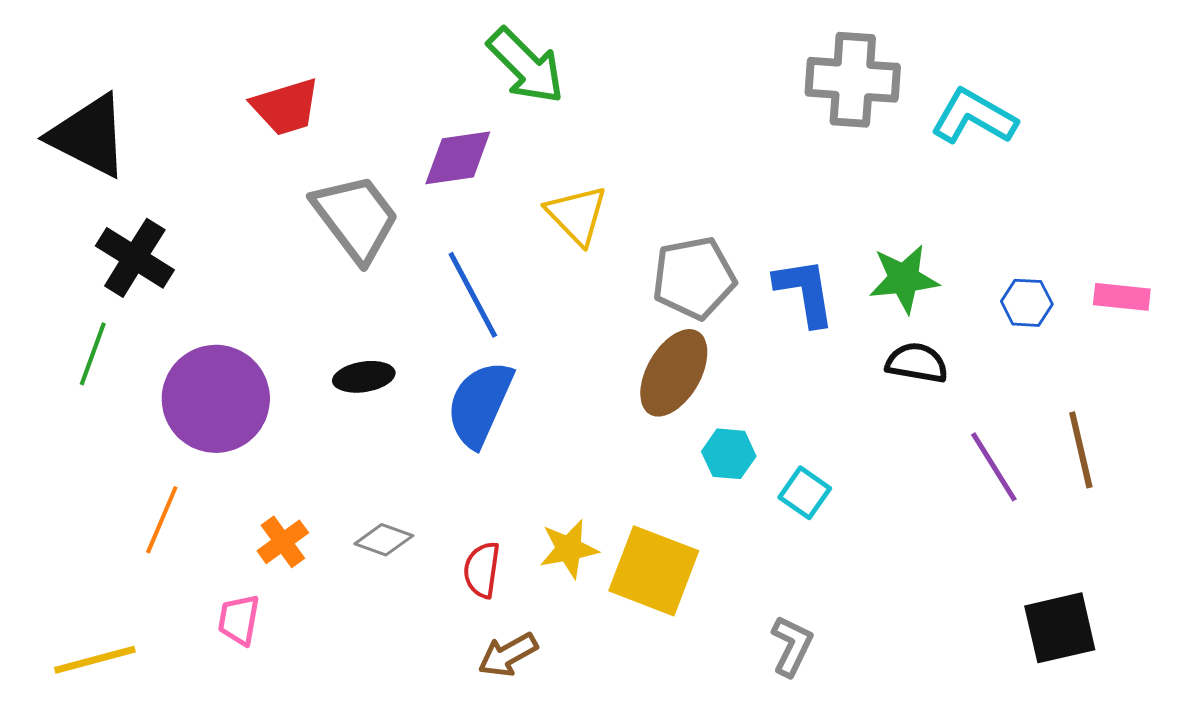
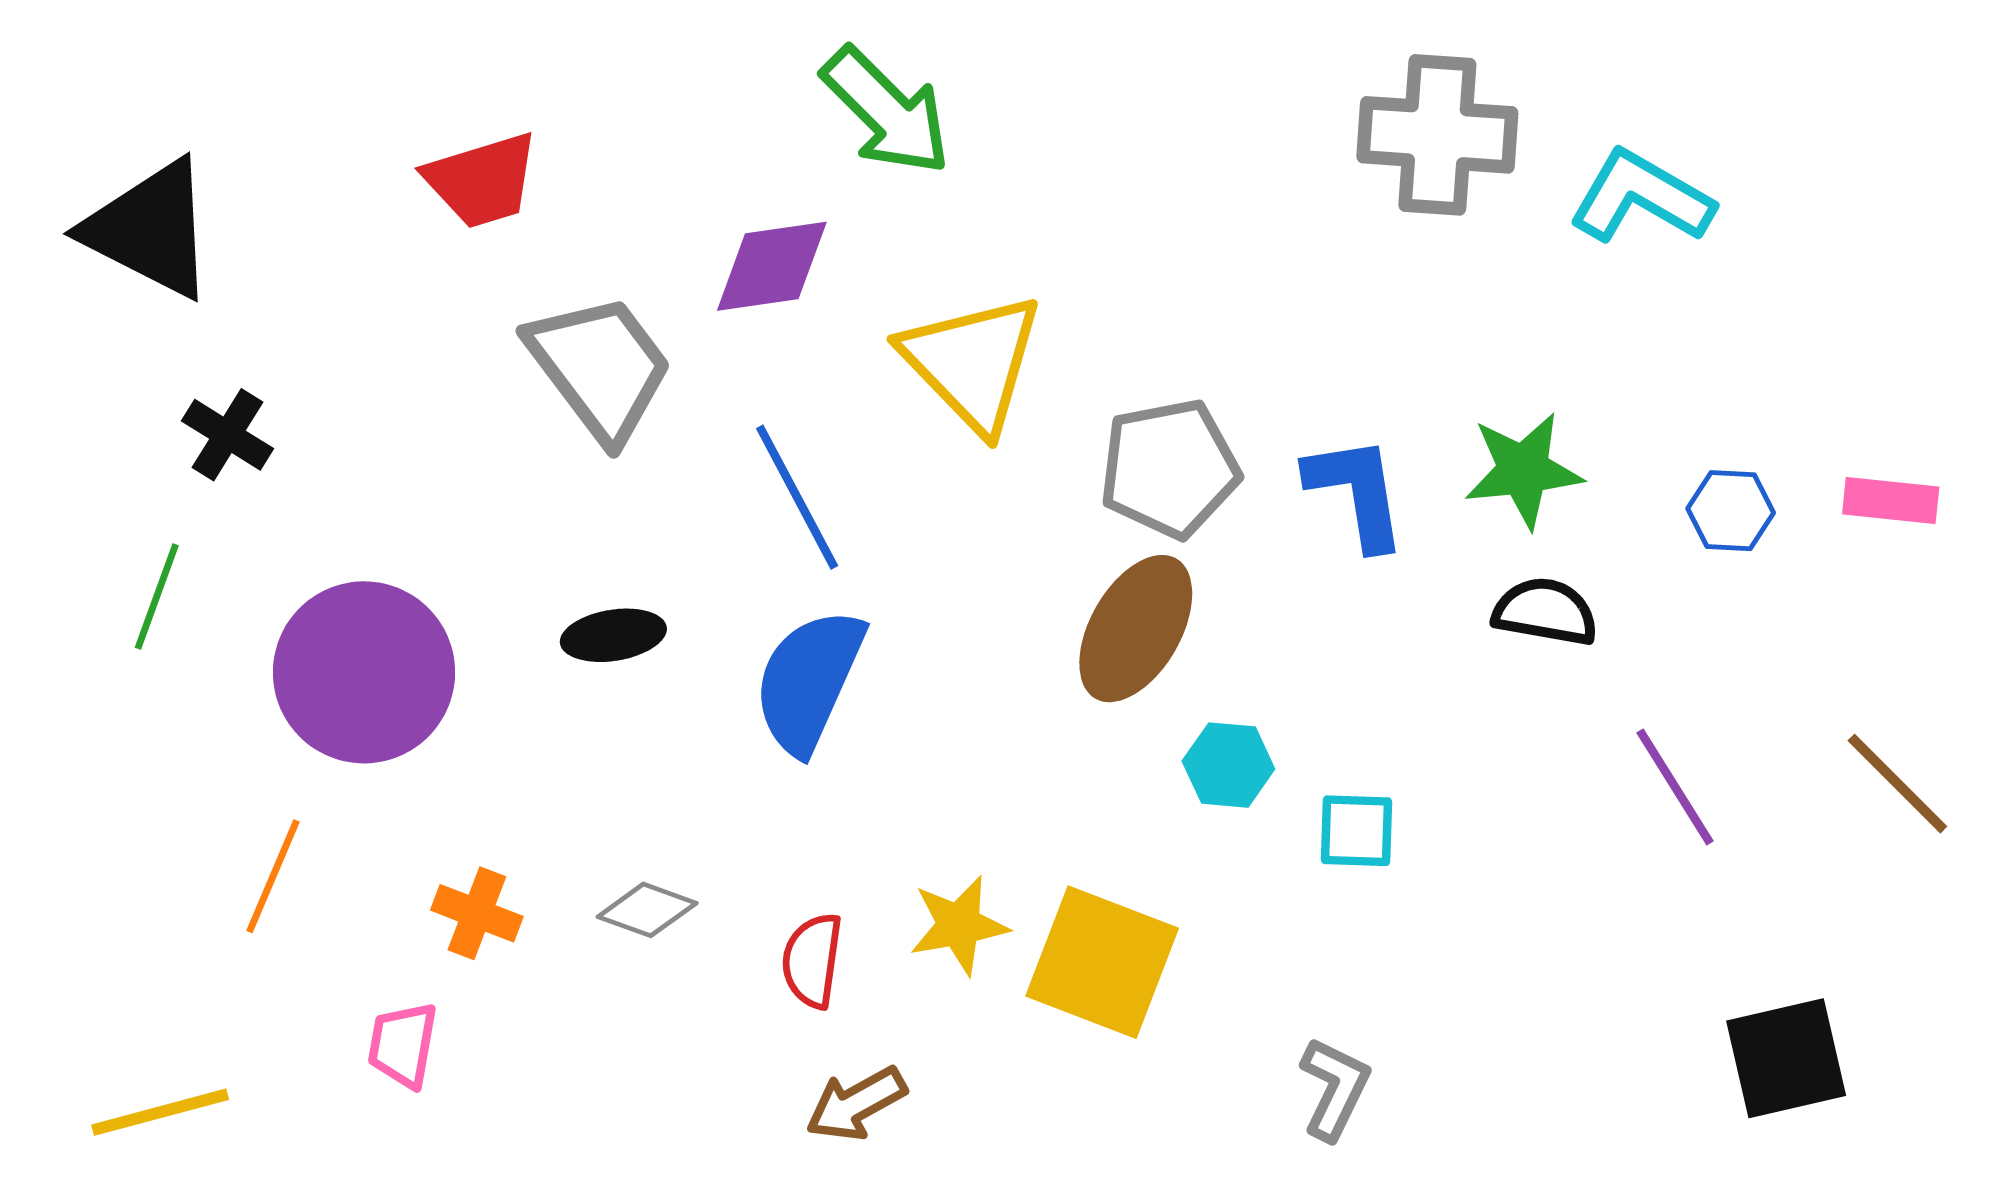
yellow triangle: (577, 215) -> (972, 362), size x1.4
black cross: (135, 258) -> (227, 435), size x0.7
brown line: (1081, 450) -> (1897, 784), moved, turned -32
cyan square: (805, 493) -> (1357, 831), turned -33
orange cross: (283, 542) -> (477, 913), turned -33

